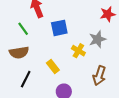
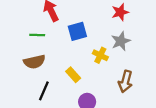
red star: (108, 14) -> (120, 12), moved
green line: (23, 29) -> (37, 35), turned -48

